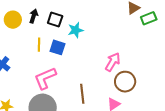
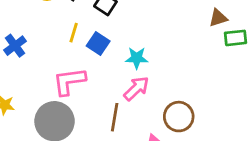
cyan star: (76, 30) -> (137, 58), moved
pink arrow: (113, 62) -> (136, 88), moved

